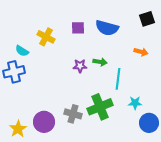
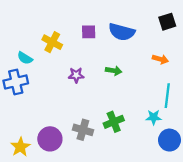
purple star: (80, 66) -> (76, 75), moved
cyan line: (118, 79) -> (167, 96), moved
green cross: (100, 107) -> (114, 122), size x0.7

